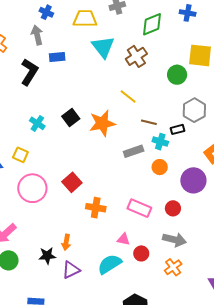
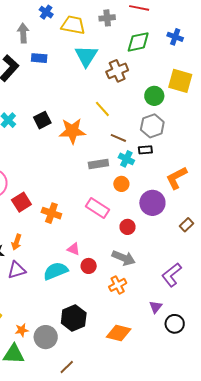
blue cross: (46, 12) -> (46, 12), moved
gray hexagon: (194, 110) -> (152, 126), moved
red square: (72, 182) -> (21, 202), moved
pink rectangle: (139, 208) -> (97, 208), moved

